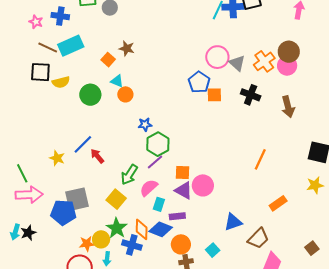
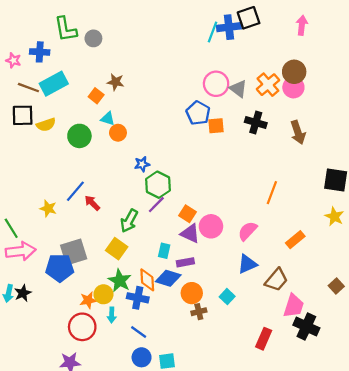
orange square: (183, 172) -> (187, 214), turned 35
yellow star: (315, 185) -> (334, 216), turned -30
pink semicircle: (149, 188) -> (248, 231), moved

